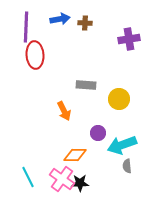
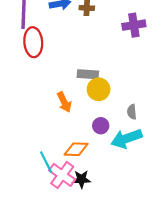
yellow circle: (119, 99) -> (99, 89), moved
gray semicircle: (127, 166) -> (132, 112), moved
cyan line: (28, 177) -> (46, 162), moved

